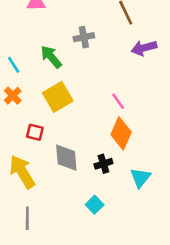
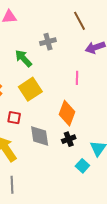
pink line: (118, 101) -> (77, 78), moved, turned 40
orange diamond: (121, 133) -> (67, 113), moved
cyan square: (95, 205) -> (82, 166), moved

